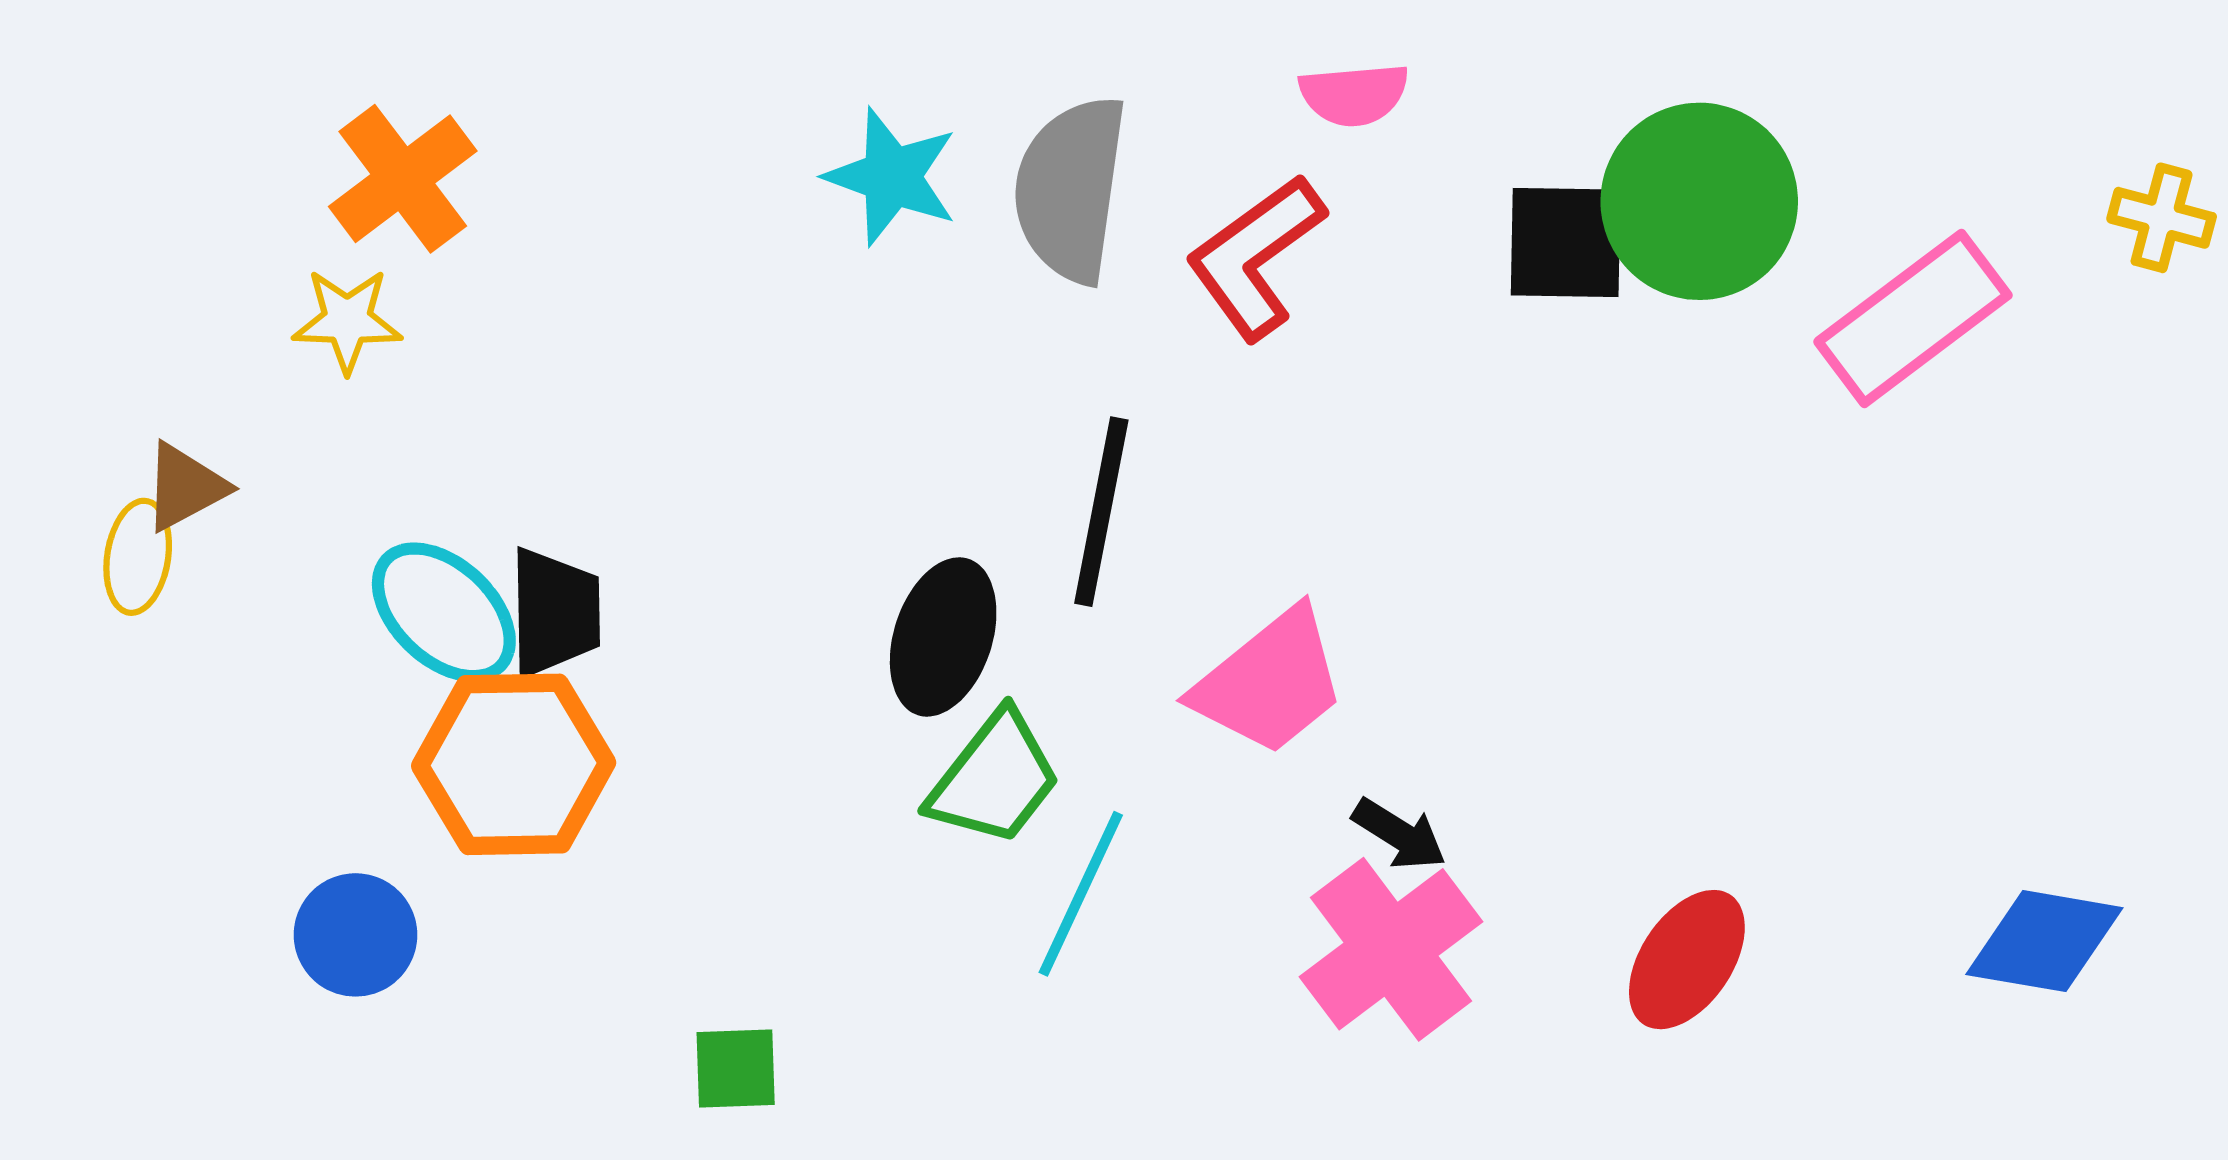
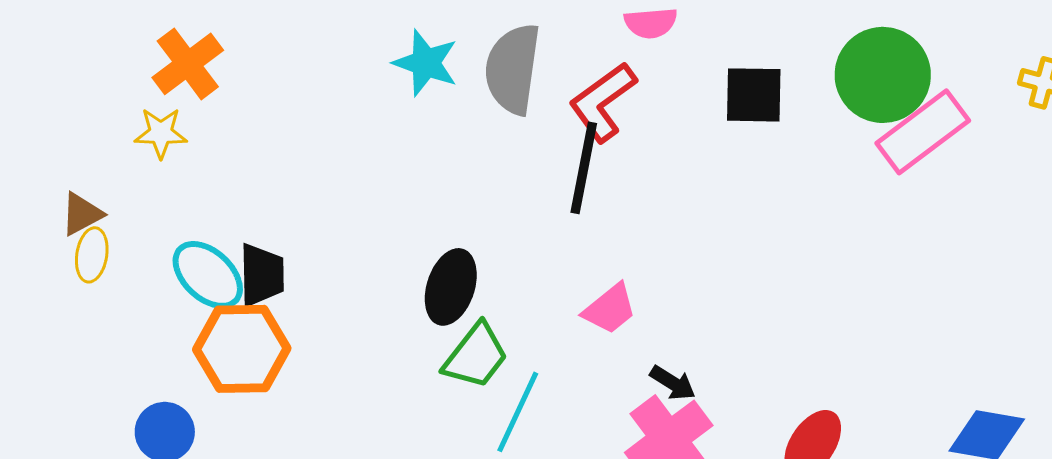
green circle: (1699, 201) -> (883, 75), moved
black line: (1101, 512) -> (584, 168), moved
yellow ellipse: (138, 557) -> (92, 255), moved
pink trapezoid: (1270, 682) -> (610, 309), size x0.7

